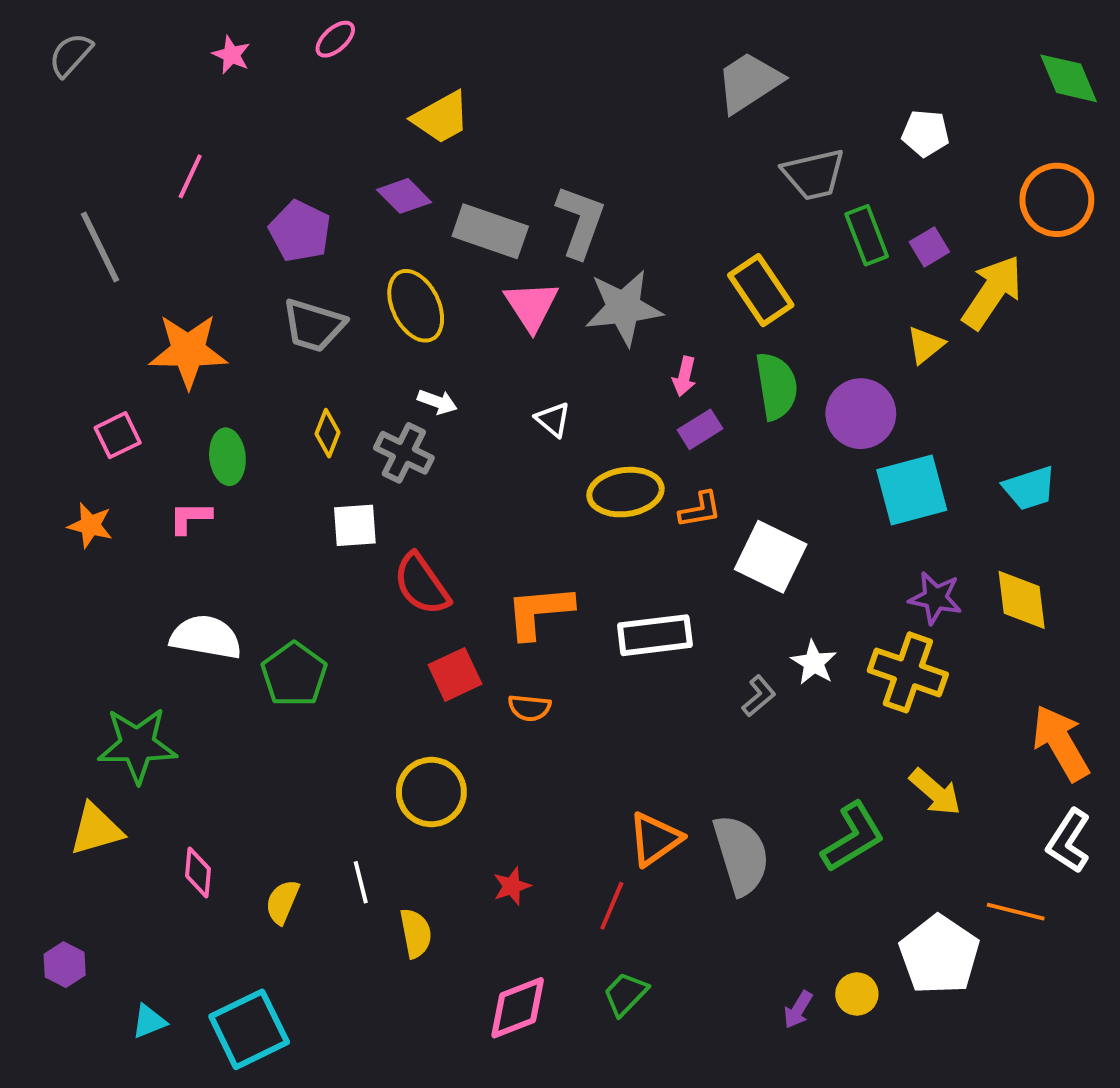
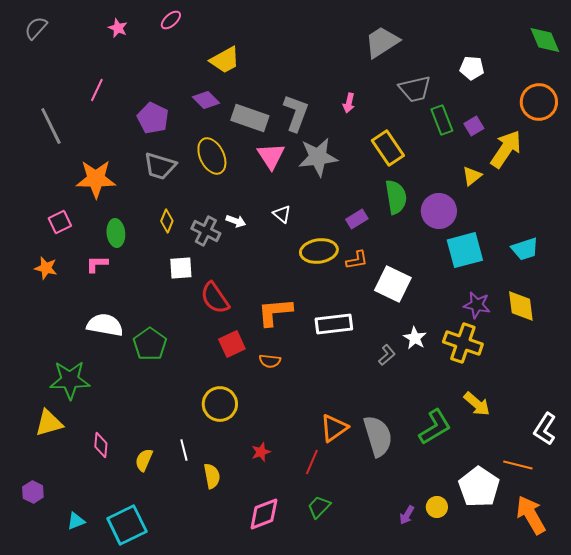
pink arrow: (684, 376) -> (349, 103), moved
white arrow: (437, 402) -> (236, 221), moved
orange arrow: (1061, 743) -> (531, 515), moved

